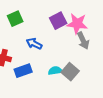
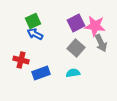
blue arrow: (34, 44) -> (35, 34), moved
gray square: (70, 72) -> (76, 48), moved

